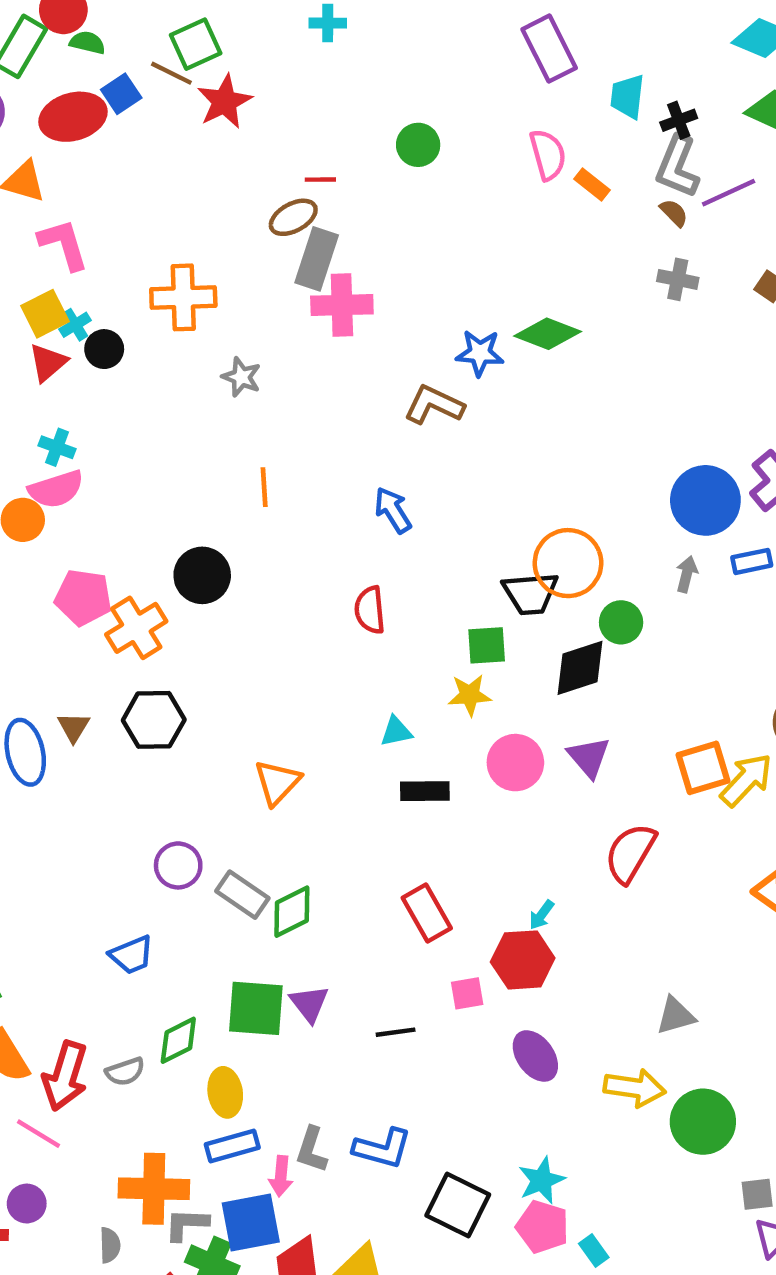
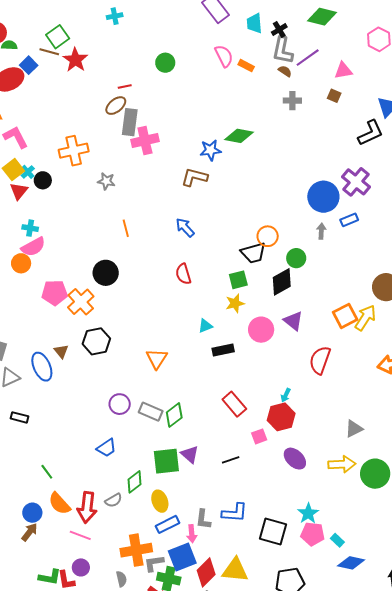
orange circle: (568, 563) -> (268, 236), size x0.7

